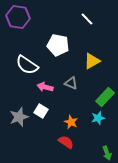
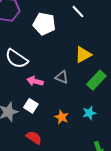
white pentagon: (58, 45) -> (44, 24), moved
green rectangle: (105, 97) -> (96, 80), moved
red semicircle: (66, 142) -> (34, 138), moved

